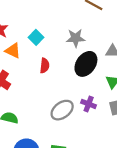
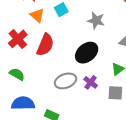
black ellipse: (86, 64) -> (87, 53), moved
red semicircle: (45, 66) -> (45, 45), moved, size x1.6

